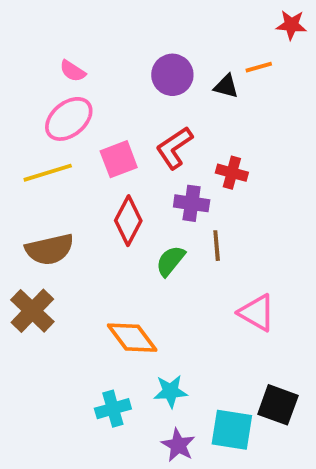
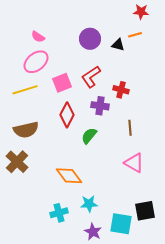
red star: (291, 25) -> (141, 12), moved
brown line: (217, 246) -> (130, 128), moved
black square: (278, 405) -> (145, 211), turned -30

